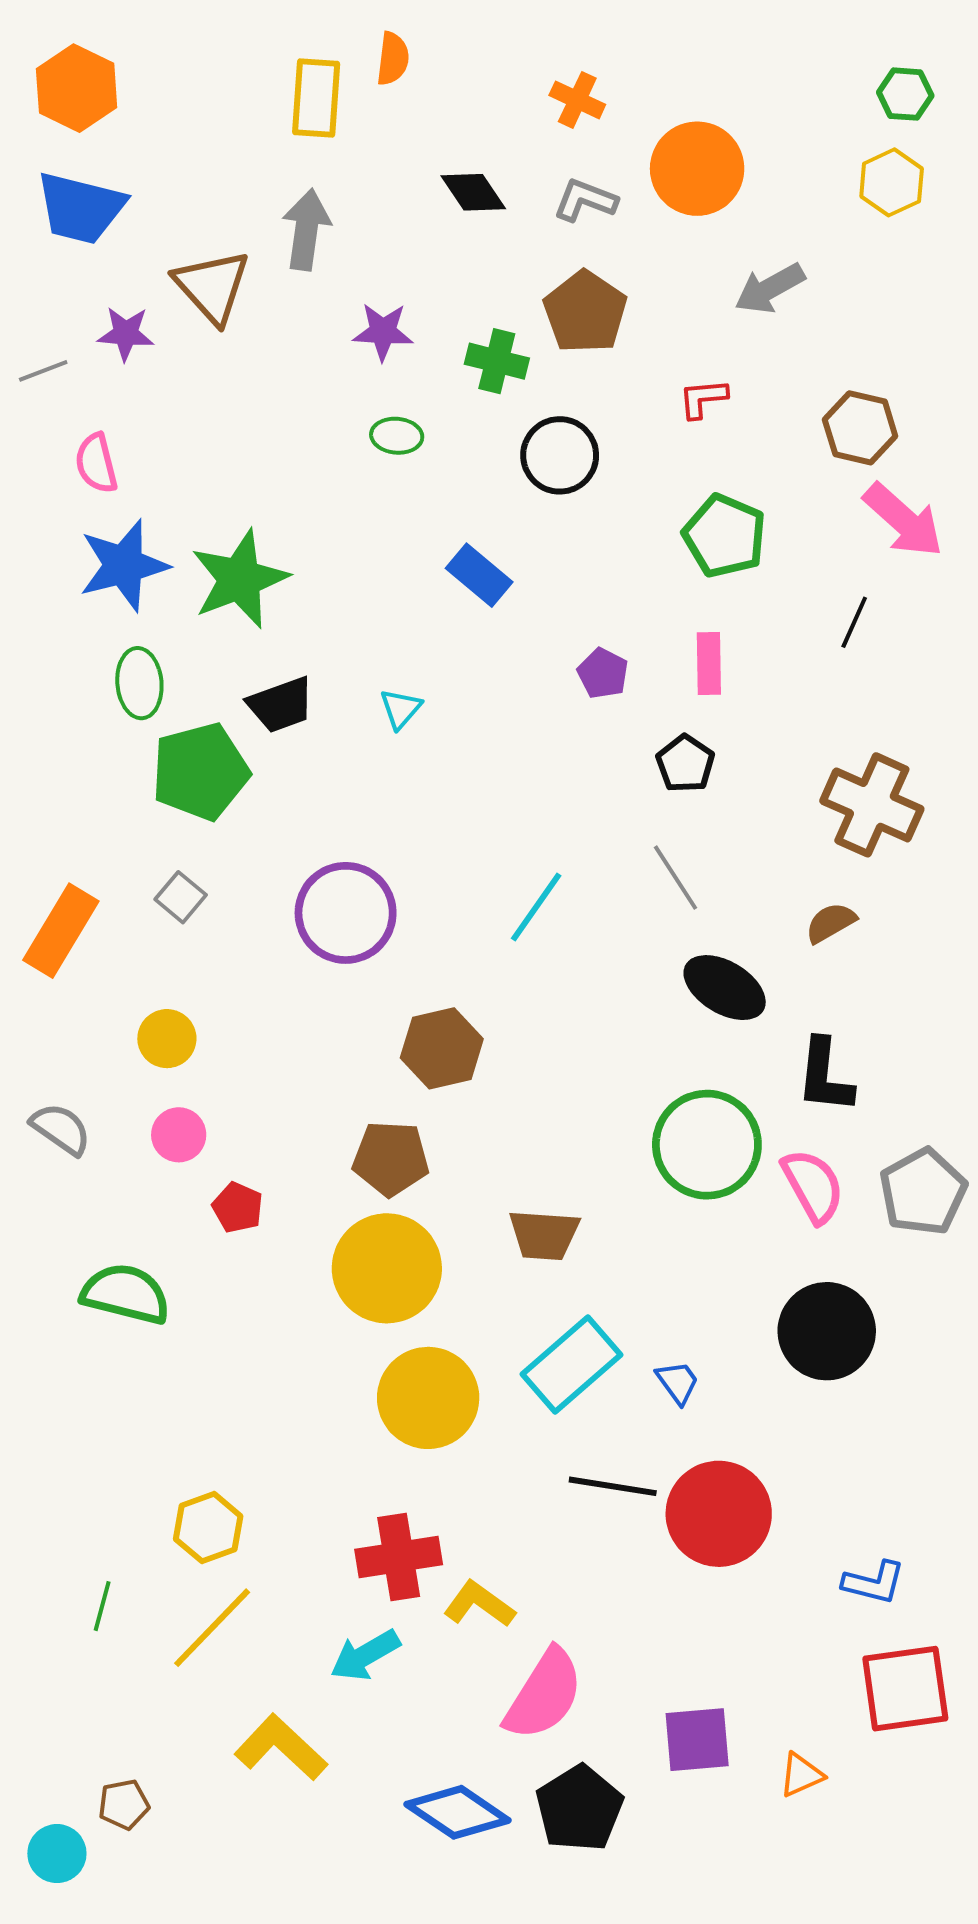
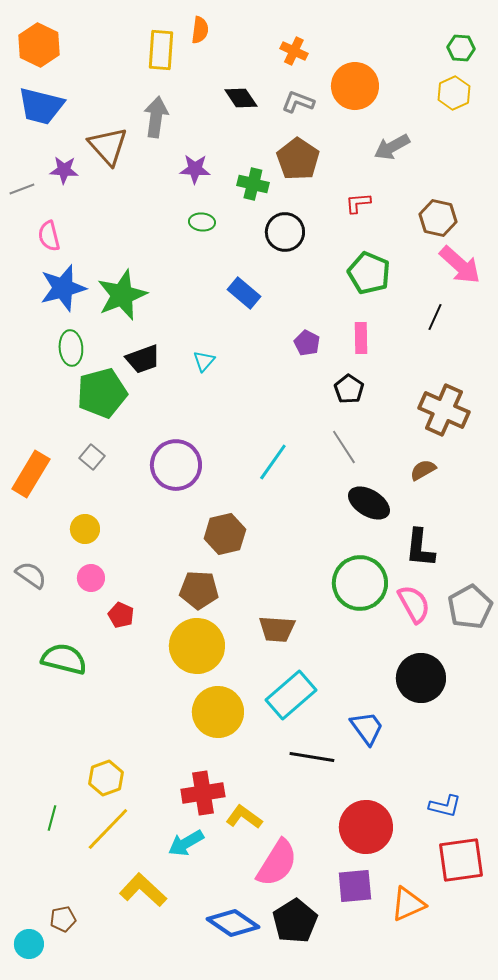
blue trapezoid: (677, 1382) -> (367, 728), moved, size x1.5
red circle: (719, 1514) -> (366, 827), moved
orange triangle: (801, 1775) -> (408, 904), size x1.5

